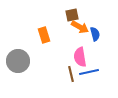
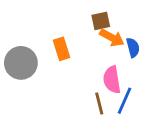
gray circle: (18, 61) -> (21, 63), moved
blue line: (89, 72) -> (125, 101), turned -54

